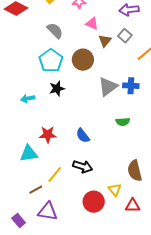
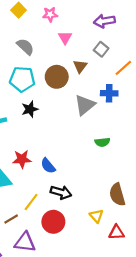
pink triangle: (92, 24) -> (65, 38), turned 40
brown triangle: (105, 41) -> (80, 66), moved
cyan pentagon: (51, 61) -> (22, 79), turned -30
blue cross: (131, 86) -> (109, 93), moved
blue semicircle: (83, 136) -> (48, 166), moved
red circle: (94, 202) -> (53, 222), moved

